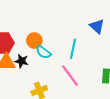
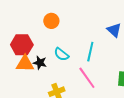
orange circle: (34, 40) -> (51, 21), moved

